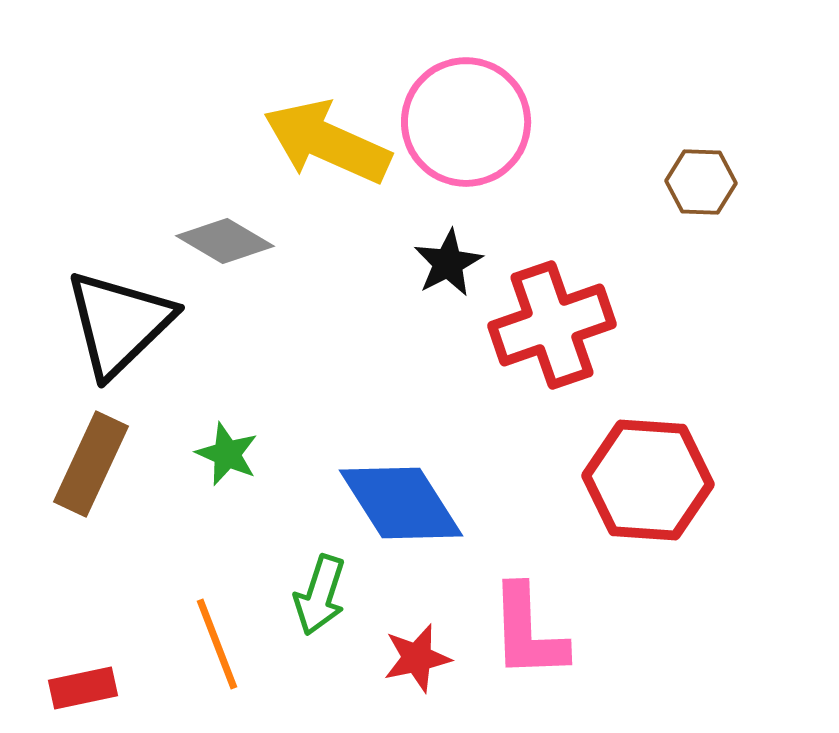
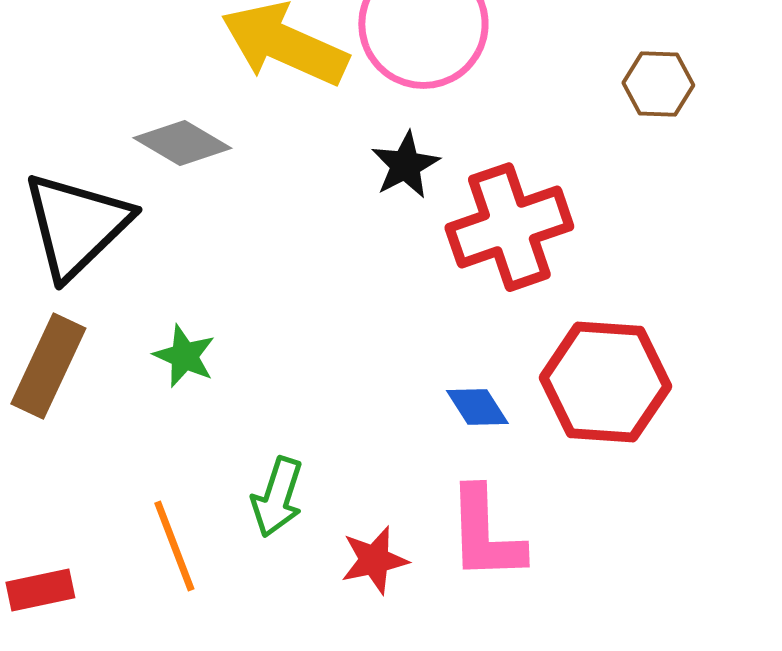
blue diamond: (401, 503) -> (477, 407), moved, size x0.5

